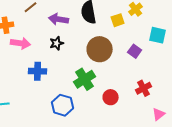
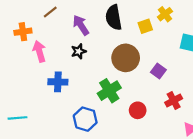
purple arrow: (59, 19) -> (81, 25), turned 48
pink arrow: (21, 43) -> (39, 51), turned -114
purple square: (135, 51) -> (158, 71), moved

